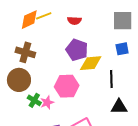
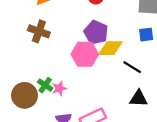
black line: (111, 79) -> (132, 67), turned -60
brown circle: (19, 80) -> (25, 95), moved
pink hexagon: (67, 86) -> (85, 54), moved

